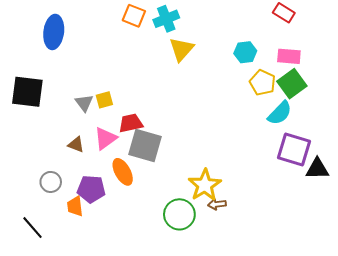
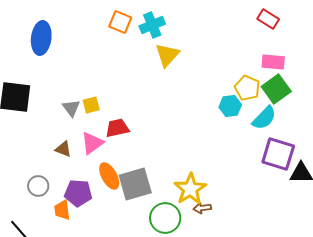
cyan hexagon: (245, 52) -> (230, 106), moved
gray square: (145, 145) -> (135, 184), moved, turned -32

